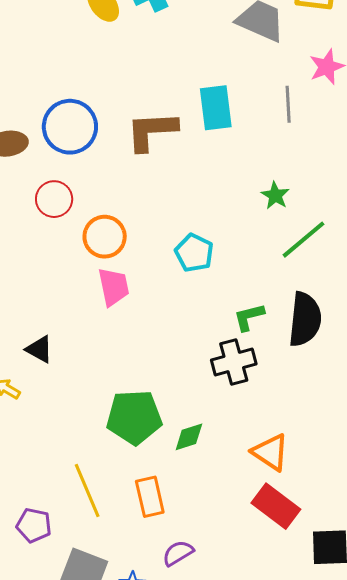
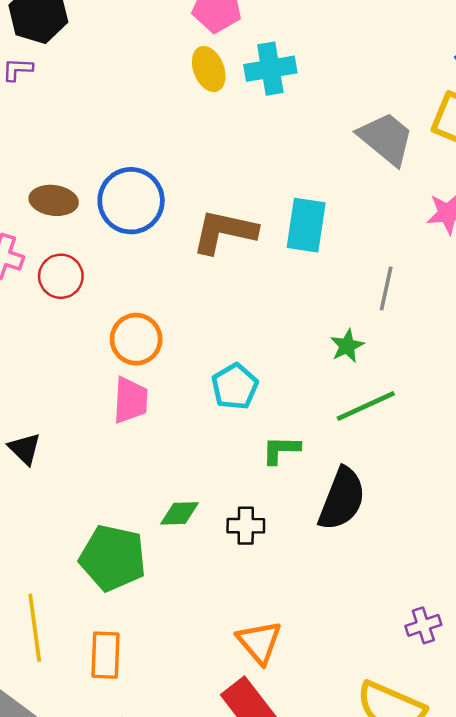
gray line: (288, 104) -> (386, 289), moved
red circle: (54, 199) -> (61, 276), moved
green L-shape: (249, 317) -> (281, 450), moved
black cross: (234, 362) -> (246, 526), size x0.7
green diamond: (189, 437) -> (179, 513), moved

